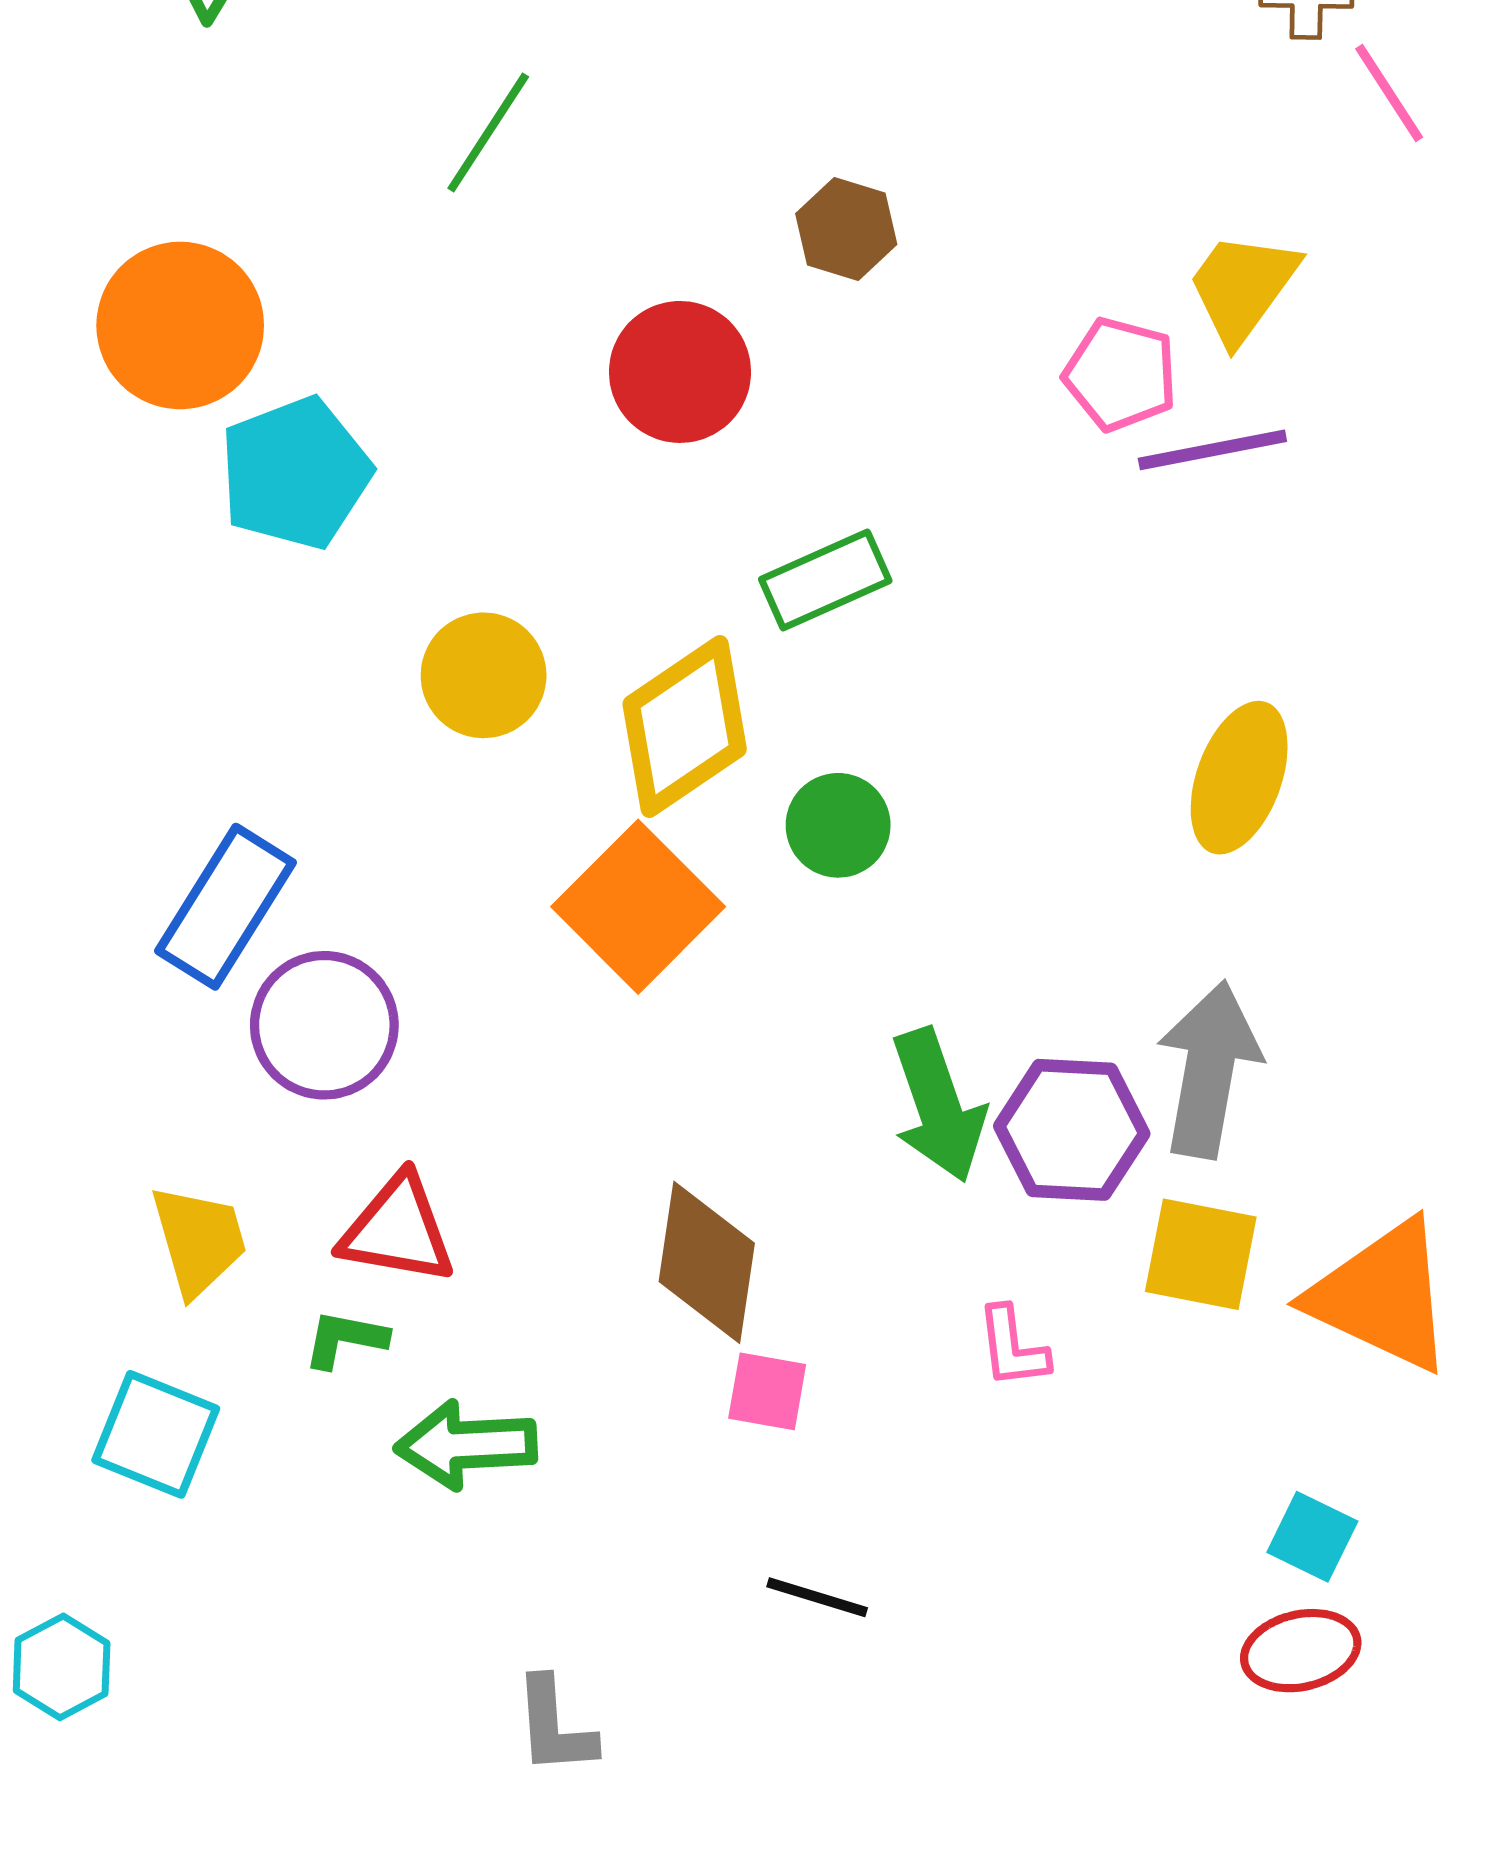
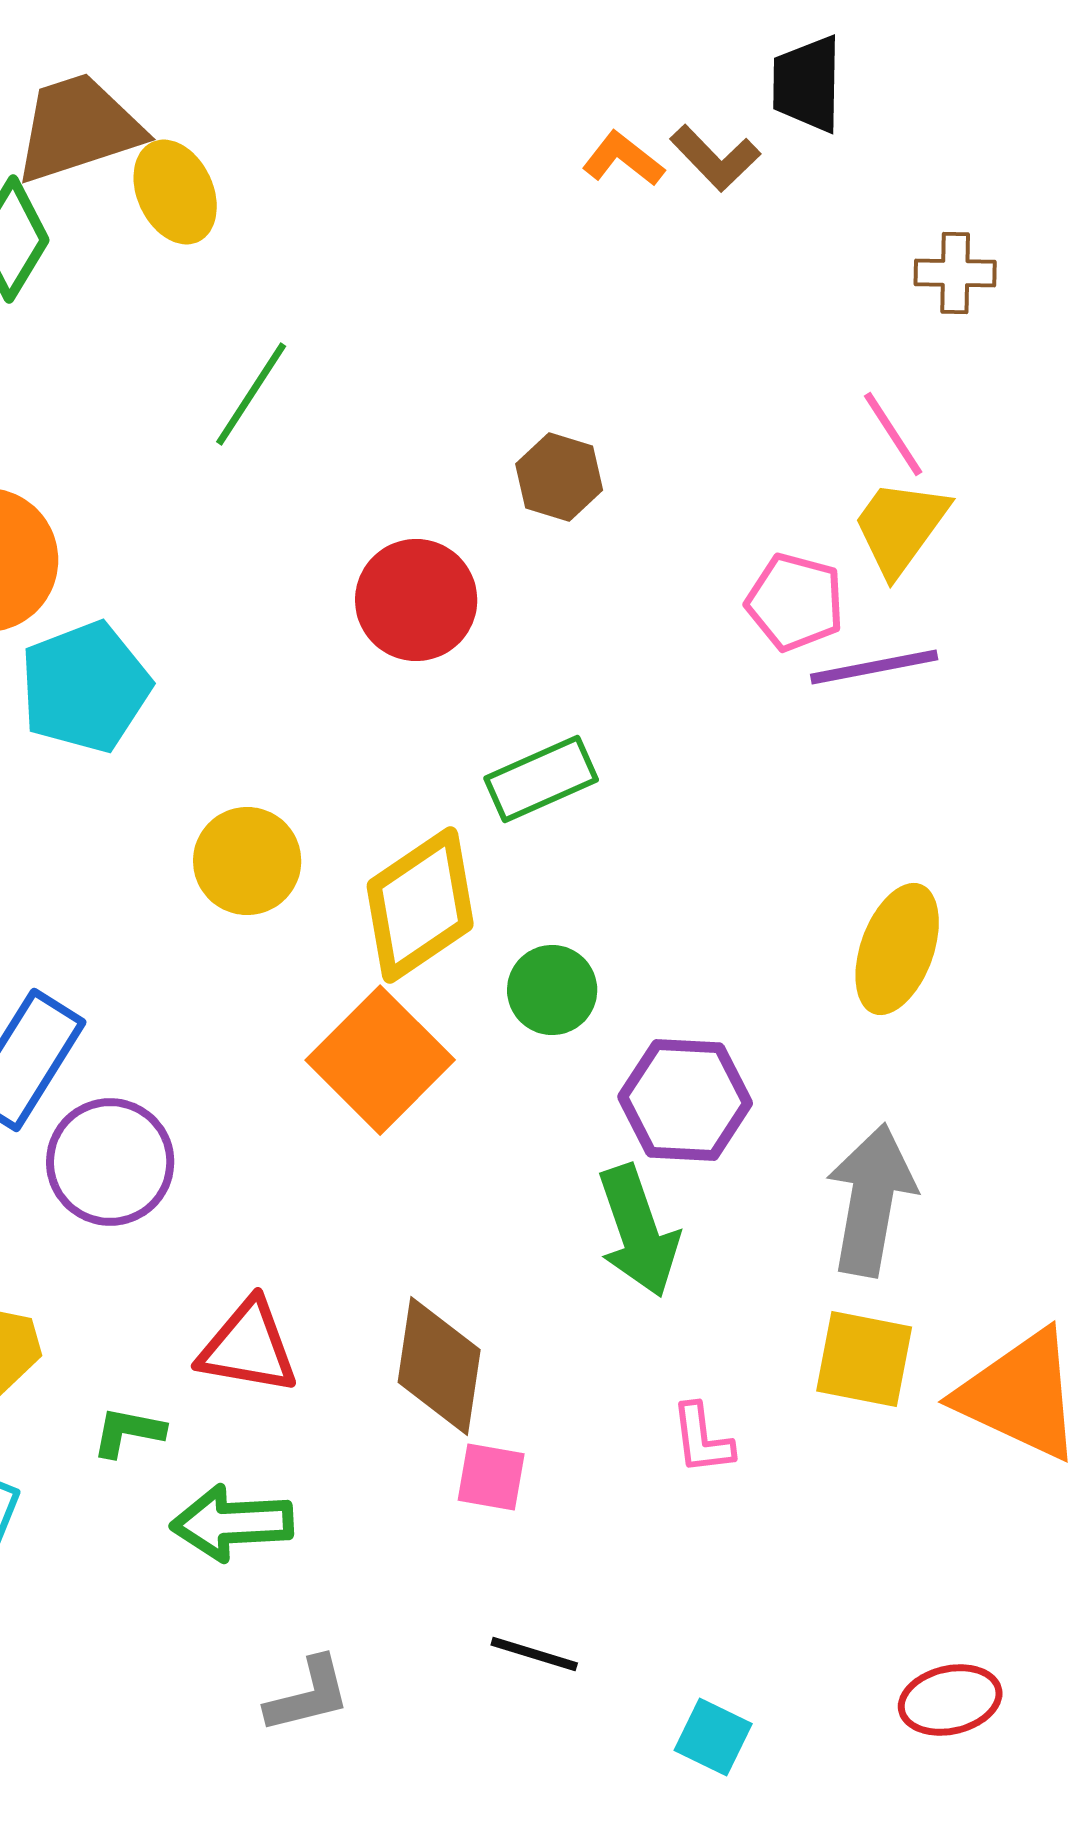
pink line: (1389, 93) -> (893, 434), moved
purple hexagon: (1072, 1130) -> (685, 1100), moved
red triangle: (398, 1230) -> (248, 1347), moved
cyan square: (1312, 1537) -> (713, 1737), moved
gray L-shape: (554, 1726) -> (308, 1695), moved, turned -100

